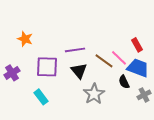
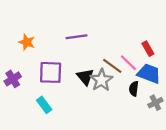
purple line: (75, 50) -> (77, 37), moved
black semicircle: (124, 82) -> (134, 89), turned 32
gray star: (94, 94) -> (101, 80), moved

